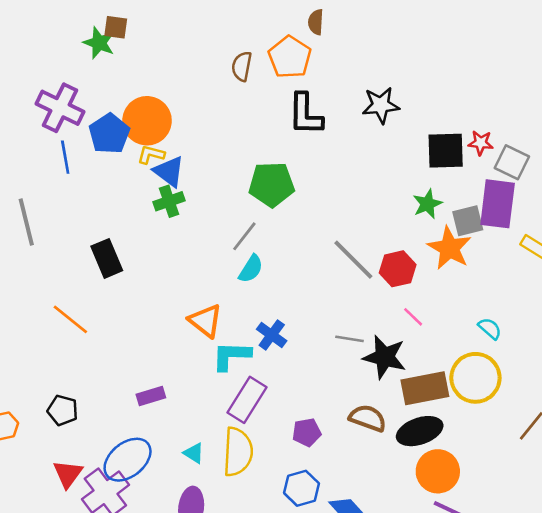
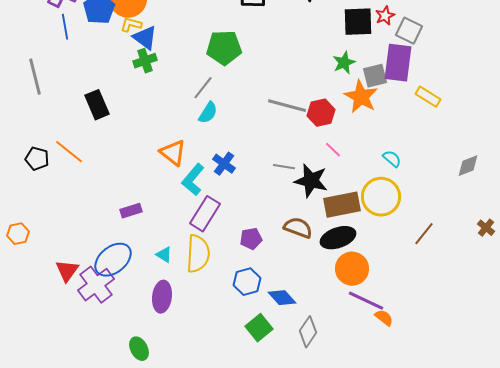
red star: (481, 143) -> (385, 16), turned -30
gray line: (353, 260) -> (287, 106), turned -30
cyan L-shape: (231, 356) -> (193, 180), turned -52
black pentagon: (63, 410) -> (37, 159), moved

